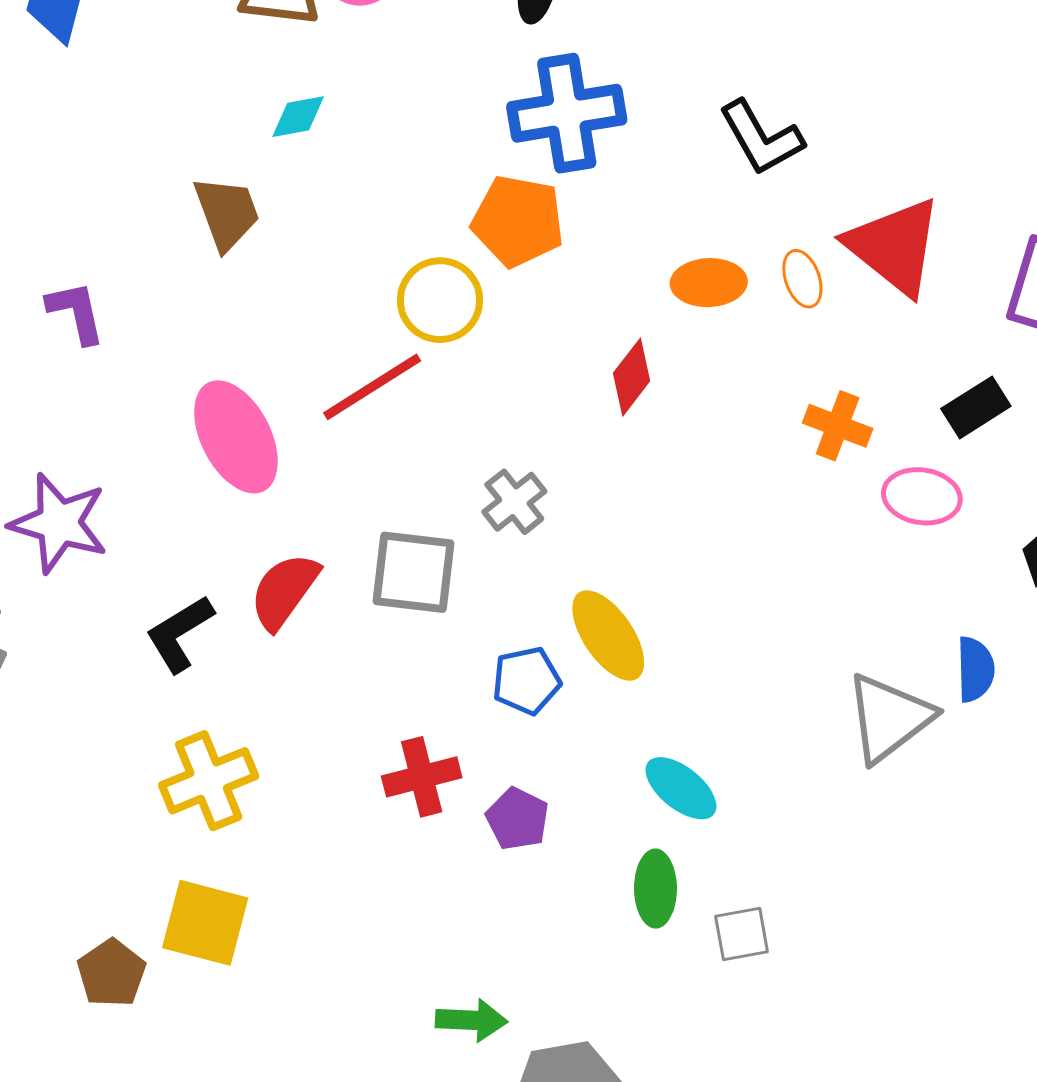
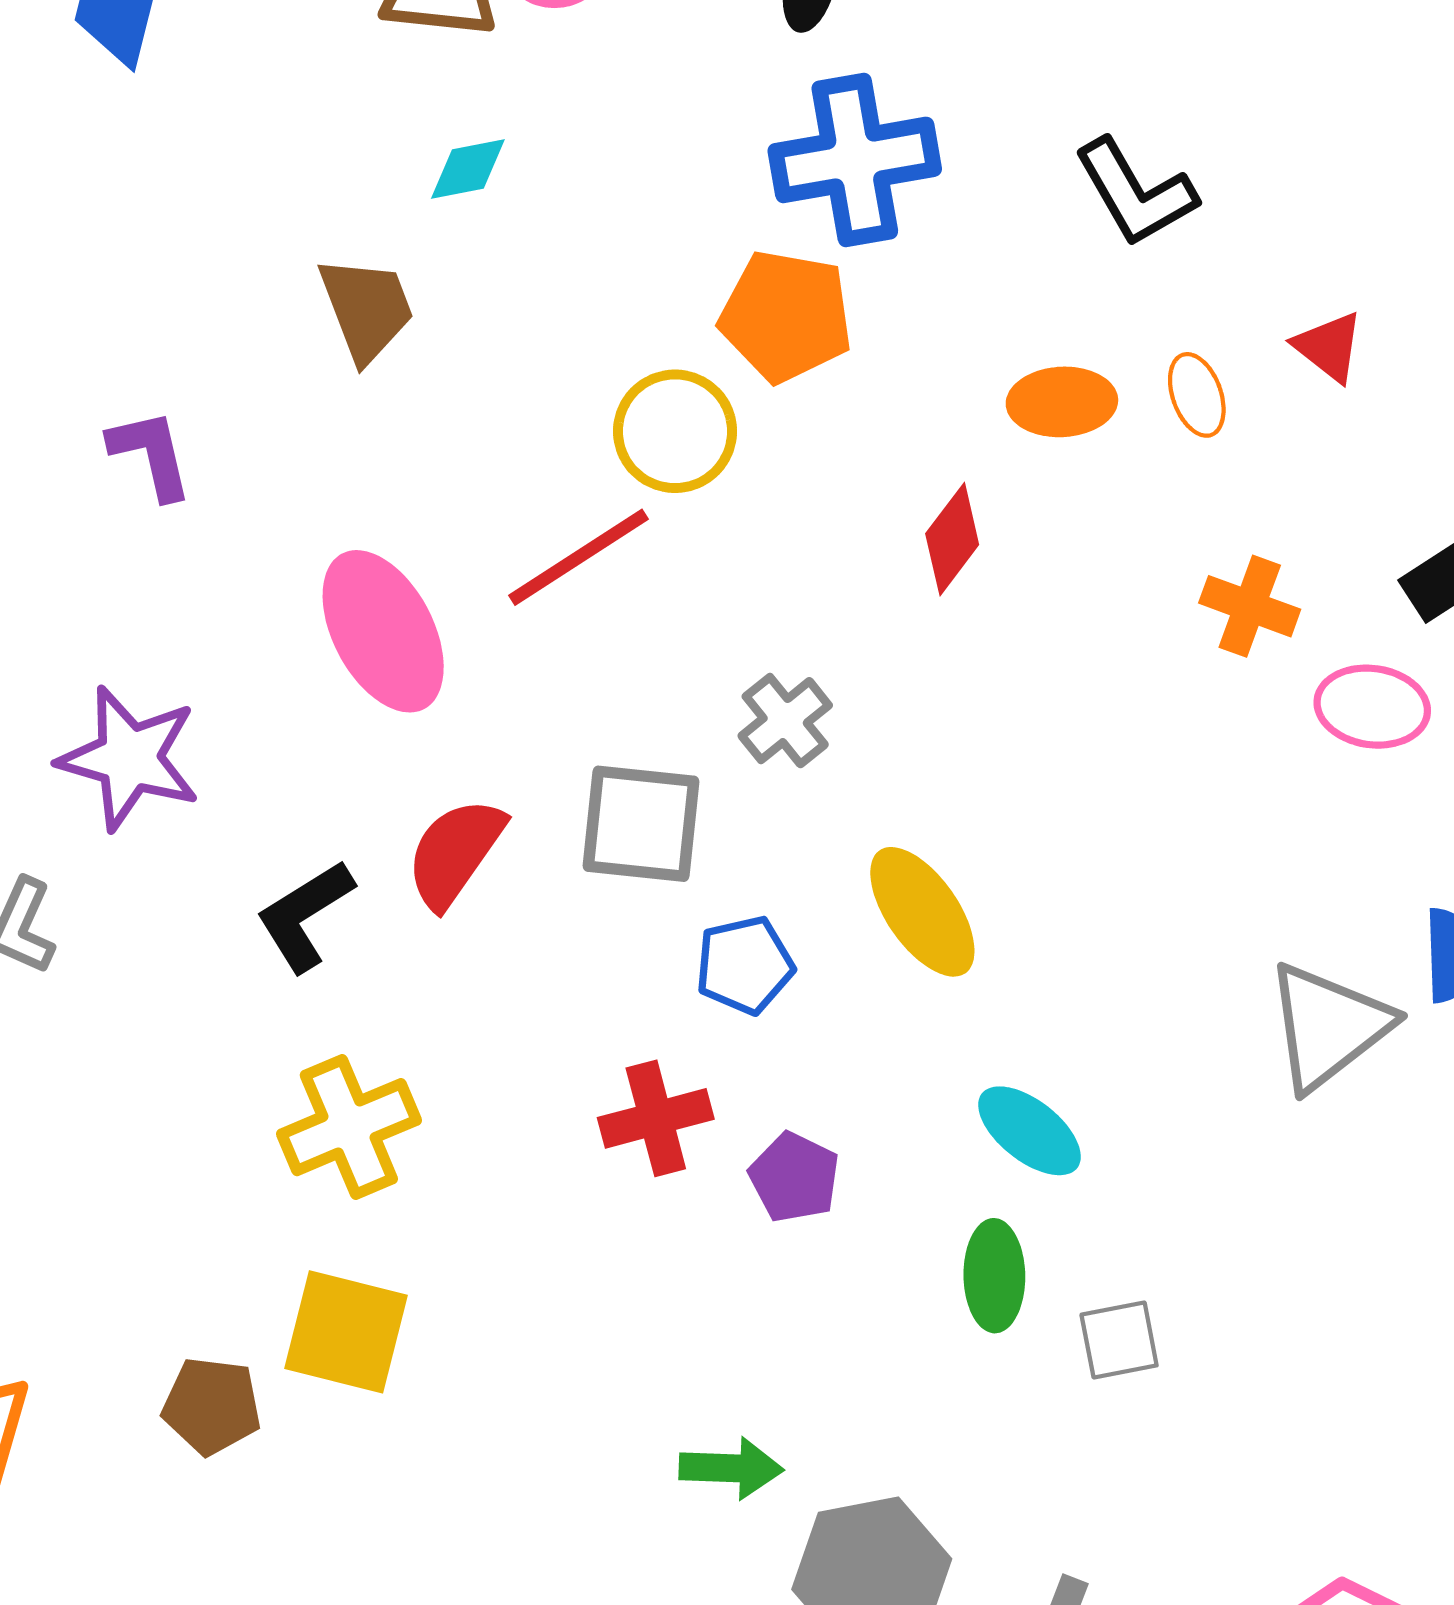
red triangle: (894, 246) -> (1329, 347), size x0.5
blue pentagon: (526, 681) -> (745, 965), moved
brown pentagon: (111, 973) -> (212, 1406), turned -30

